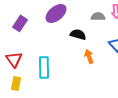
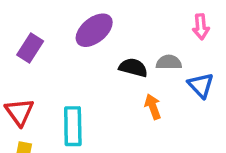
gray semicircle: (98, 16) -> (169, 62), moved

